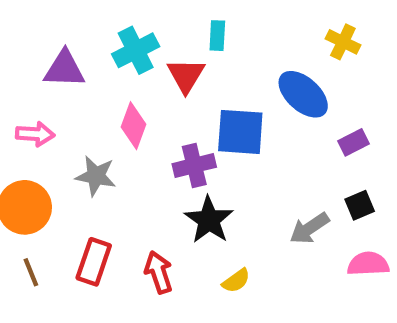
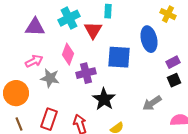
blue ellipse: (303, 94) -> (149, 39), turned 35
pink arrow: (35, 134) -> (34, 61), moved, turned -30
purple cross: (194, 165) -> (86, 73), moved
black square: (360, 205) -> (174, 80), moved

